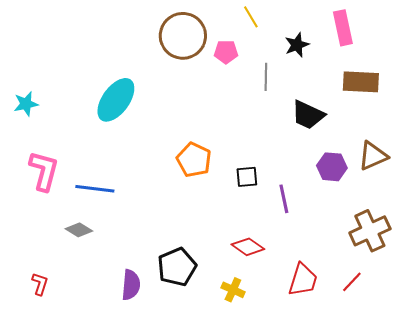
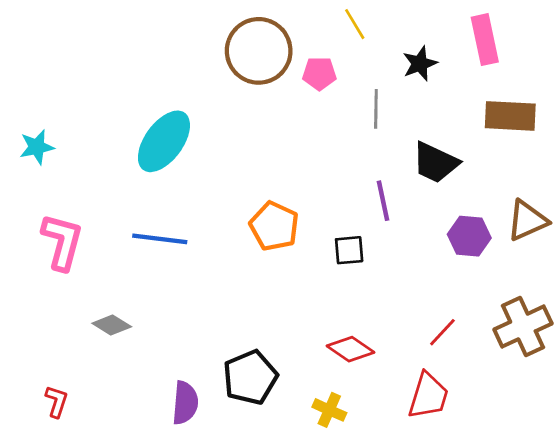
blue line: (95, 189) -> (160, 239), moved
purple line: (284, 199) -> (383, 201), moved
red line: (352, 282) -> (442, 332), moved

